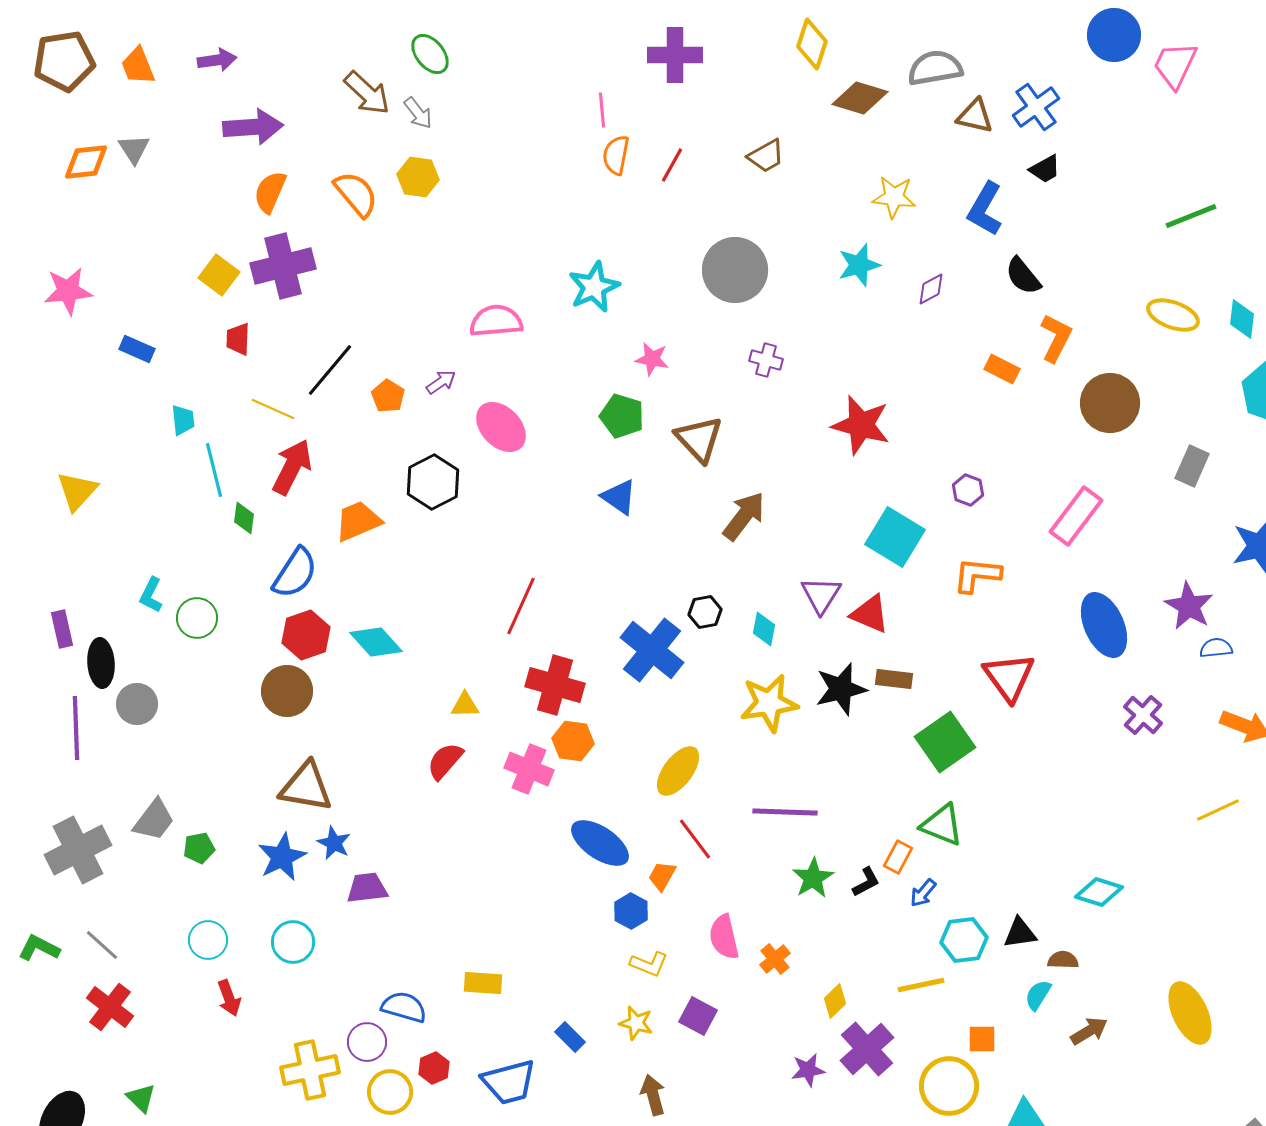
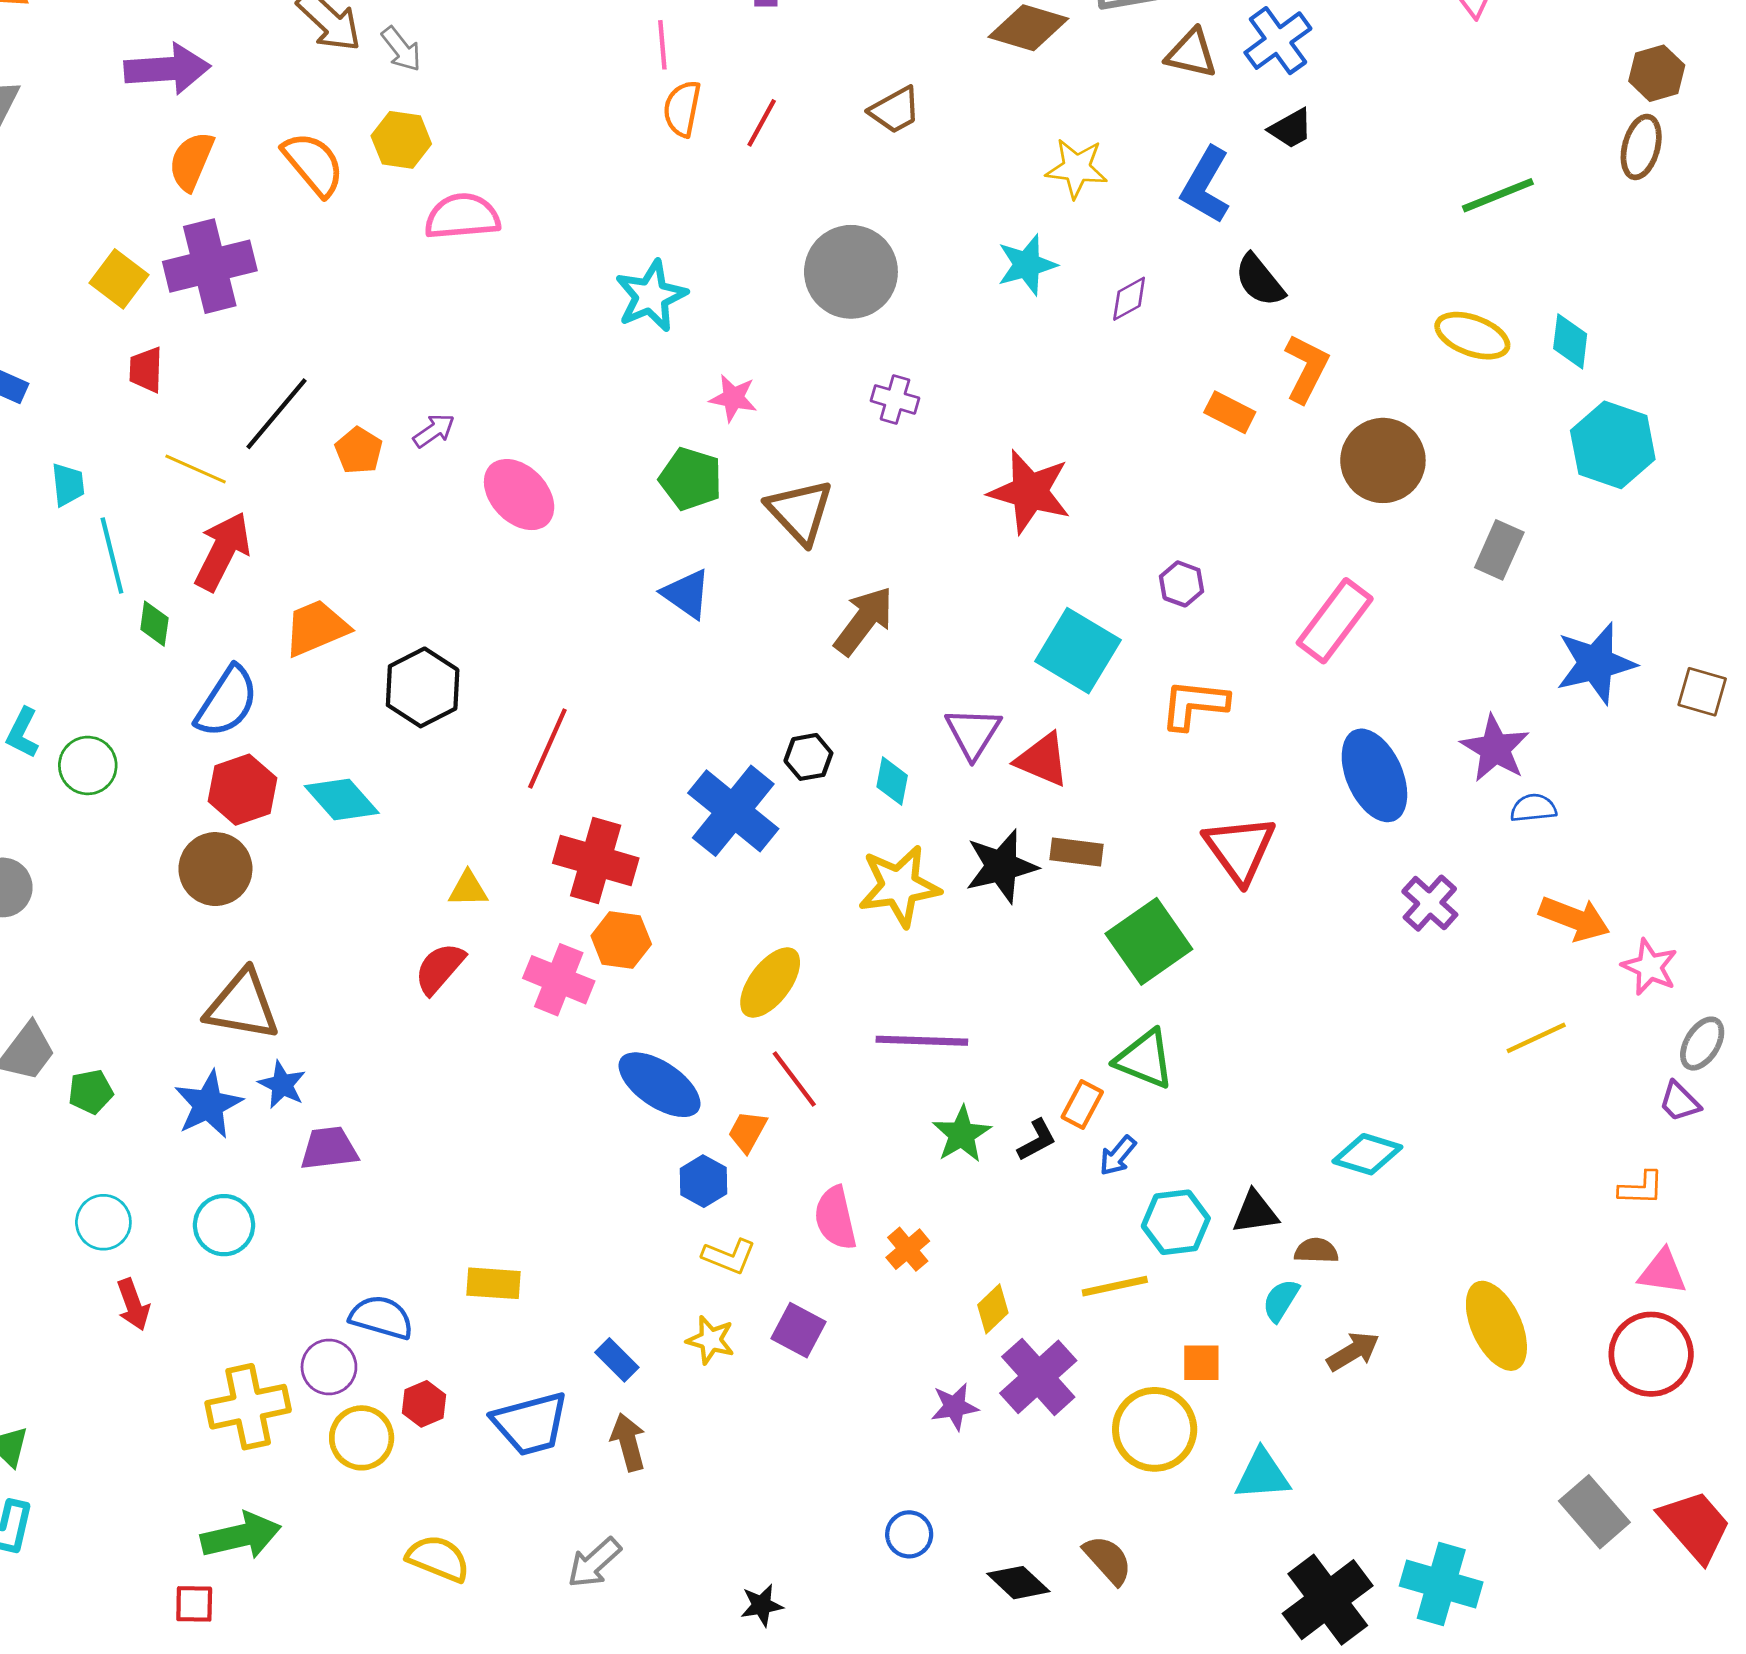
pink semicircle: (496, 321) -> (462, 216), moved
black hexagon: (433, 482) -> (423, 687), moved
brown arrow: (653, 1095) -> (628, 1442), moved

